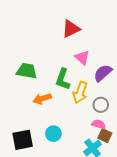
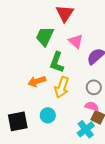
red triangle: (71, 29) -> (65, 13), turned -30
green trapezoid: (27, 71) -> (45, 36), moved, turned -75
yellow arrow: (80, 92) -> (62, 87), moved

